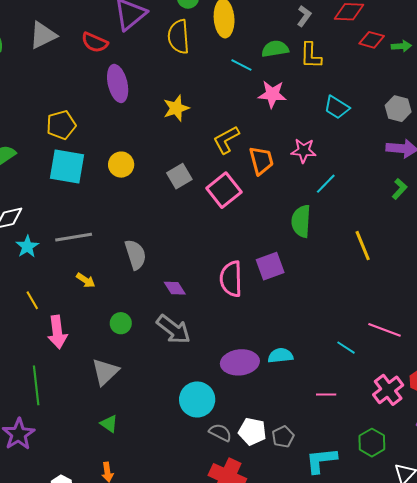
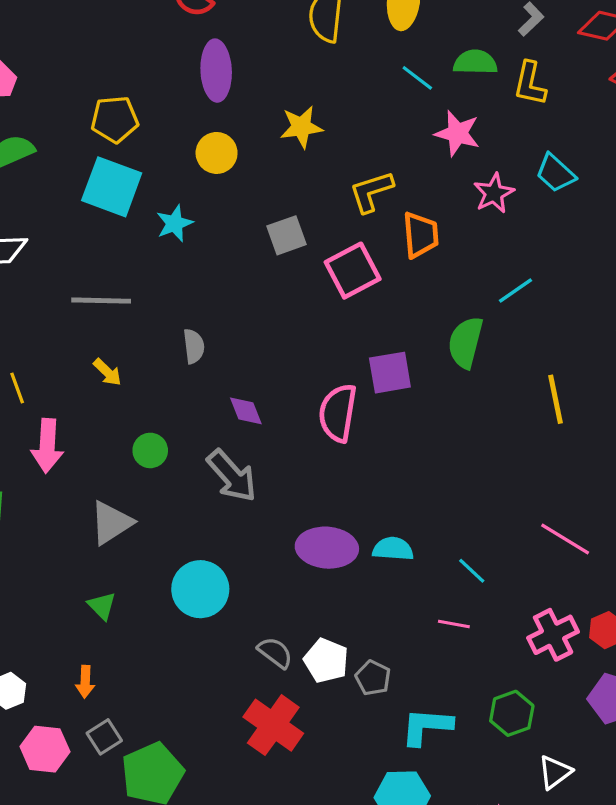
pink star: (304, 151) -> (494, 193), moved, turned 30
yellow circle: (121, 165) -> (217, 153), moved
cyan star: (27, 247) -> (175, 223), moved
gray semicircle: (135, 255) -> (194, 346), size x0.7
purple square: (270, 266) -> (390, 373), moved
cyan line: (346, 348) -> (472, 571), moved
cyan circle: (197, 399) -> (200, 589), moved
gray pentagon: (283, 437) -> (373, 678), turned -30

